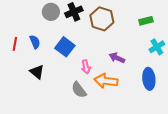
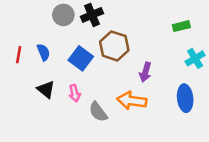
brown hexagon: (102, 19) -> (114, 46), moved
purple arrow: (117, 58) -> (145, 72), turned -98
pink arrow: (86, 67) -> (75, 93), moved

